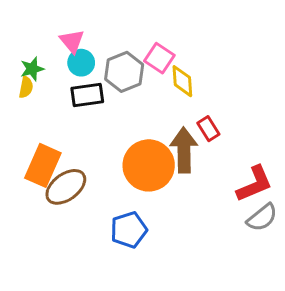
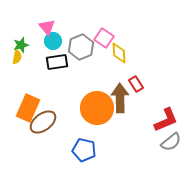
blue pentagon: (129, 230) -> (84, 150), turned 30

